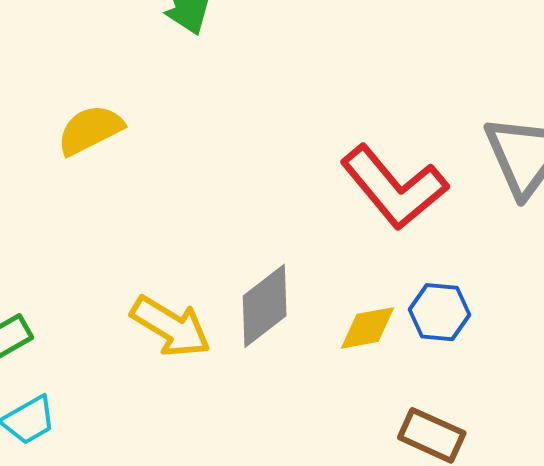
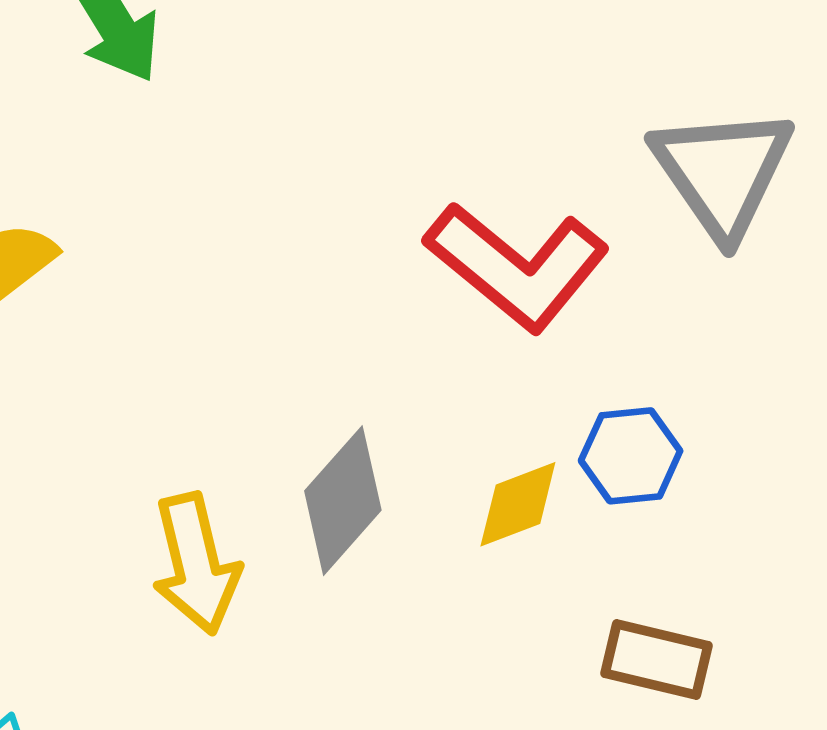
yellow arrow: (171, 327) -> (196, 564), turned 56

